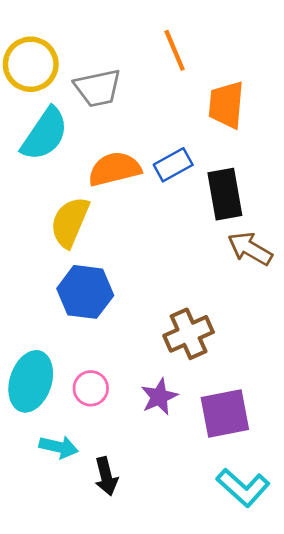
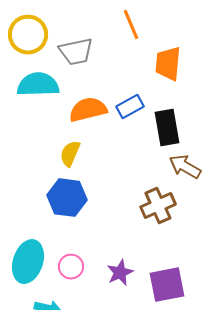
cyan semicircle: (45, 134) -> (38, 85), turned -126
yellow semicircle: (70, 222) -> (70, 154), moved, size x0.7
brown cross: (189, 334) -> (158, 206), moved

